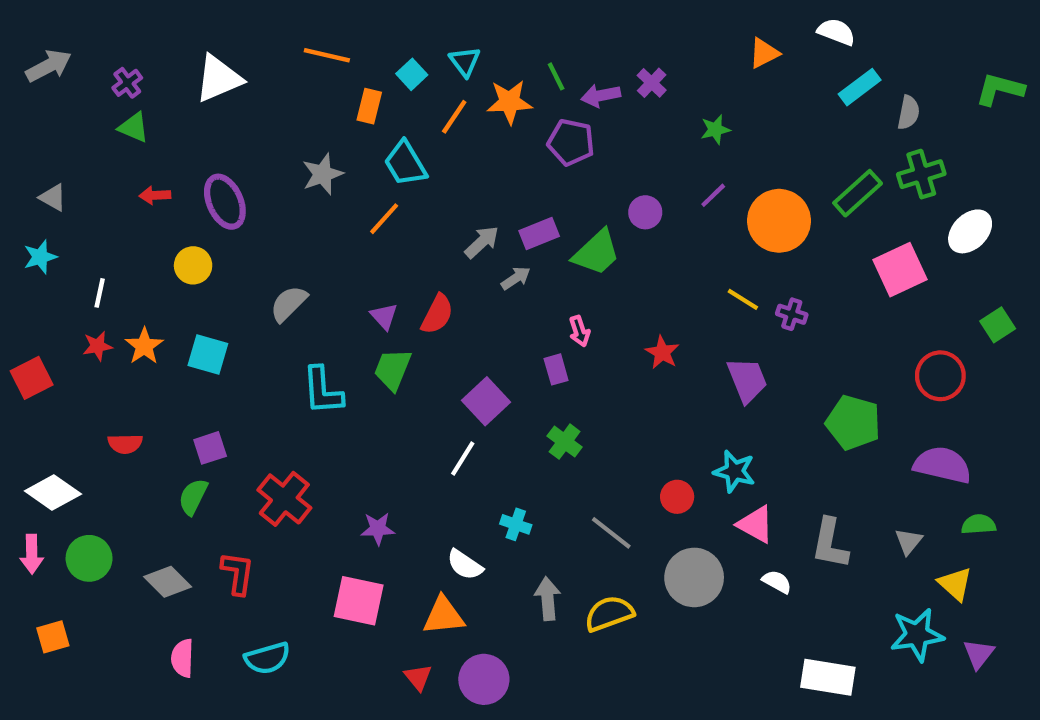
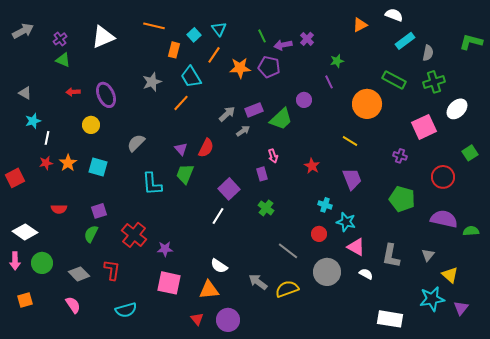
orange star: (509, 102) -> (240, 68), moved
green rectangle: (858, 193) -> (394, 80), moved, turned 70
purple line: (713, 195) -> (329, 82), moved, turned -72
cyan star: (40, 257) -> (33, 121), moved
purple cross: (792, 314) -> (400, 156), moved
cyan cross: (516, 524) -> (325, 205), moved
green semicircle: (979, 524) -> (471, 231), moved
purple star: (378, 529) -> (165, 249), moved
gray arrow: (548, 599) -> (258, 282), turned -48
pink semicircle: (182, 658) -> (73, 305), moved, turned 144

